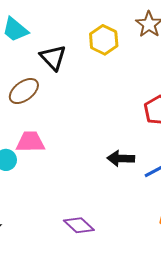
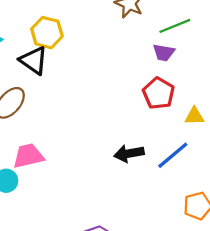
yellow hexagon: (104, 40) -> (47, 33), moved

